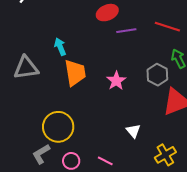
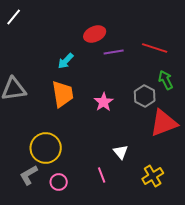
cyan arrow: (60, 47) -> (66, 61), moved, turned -114
pink line: (105, 161) -> (102, 175), moved, turned 42

